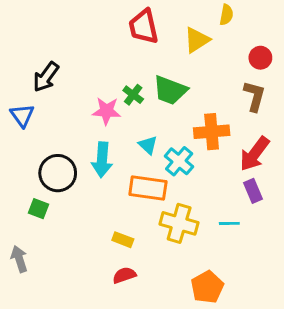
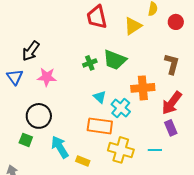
red circle: (260, 58) -> (176, 22), moved
green cross: (133, 95) -> (90, 63), turned 32
pink star: (107, 111) -> (47, 77), moved
cyan arrow: (102, 160) -> (60, 147), moved, turned 145

